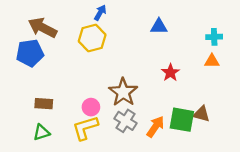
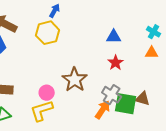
blue triangle: (159, 26) -> (114, 37), moved
cyan cross: (214, 37) -> (154, 32), turned 32
gray cross: (125, 121) -> (112, 95), moved

